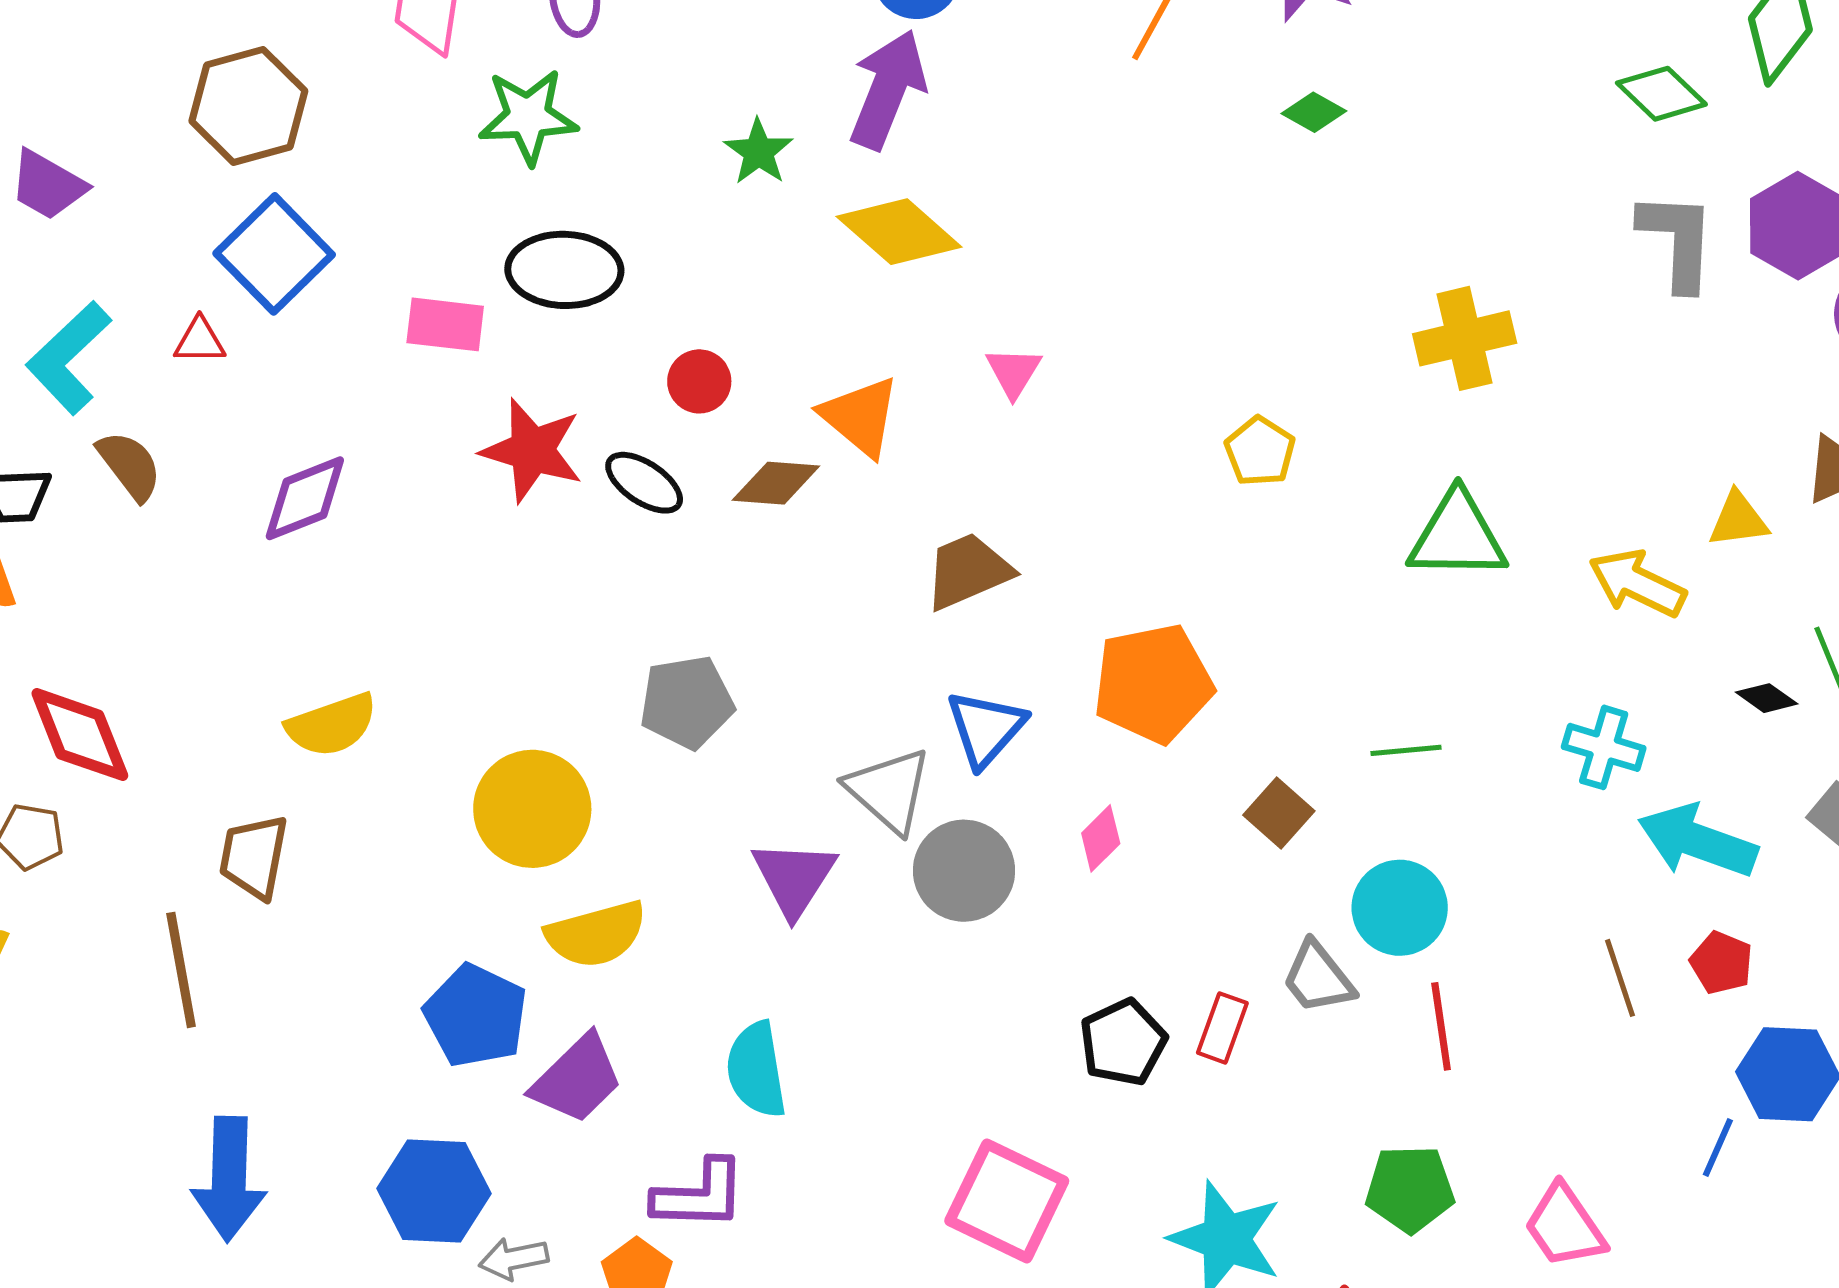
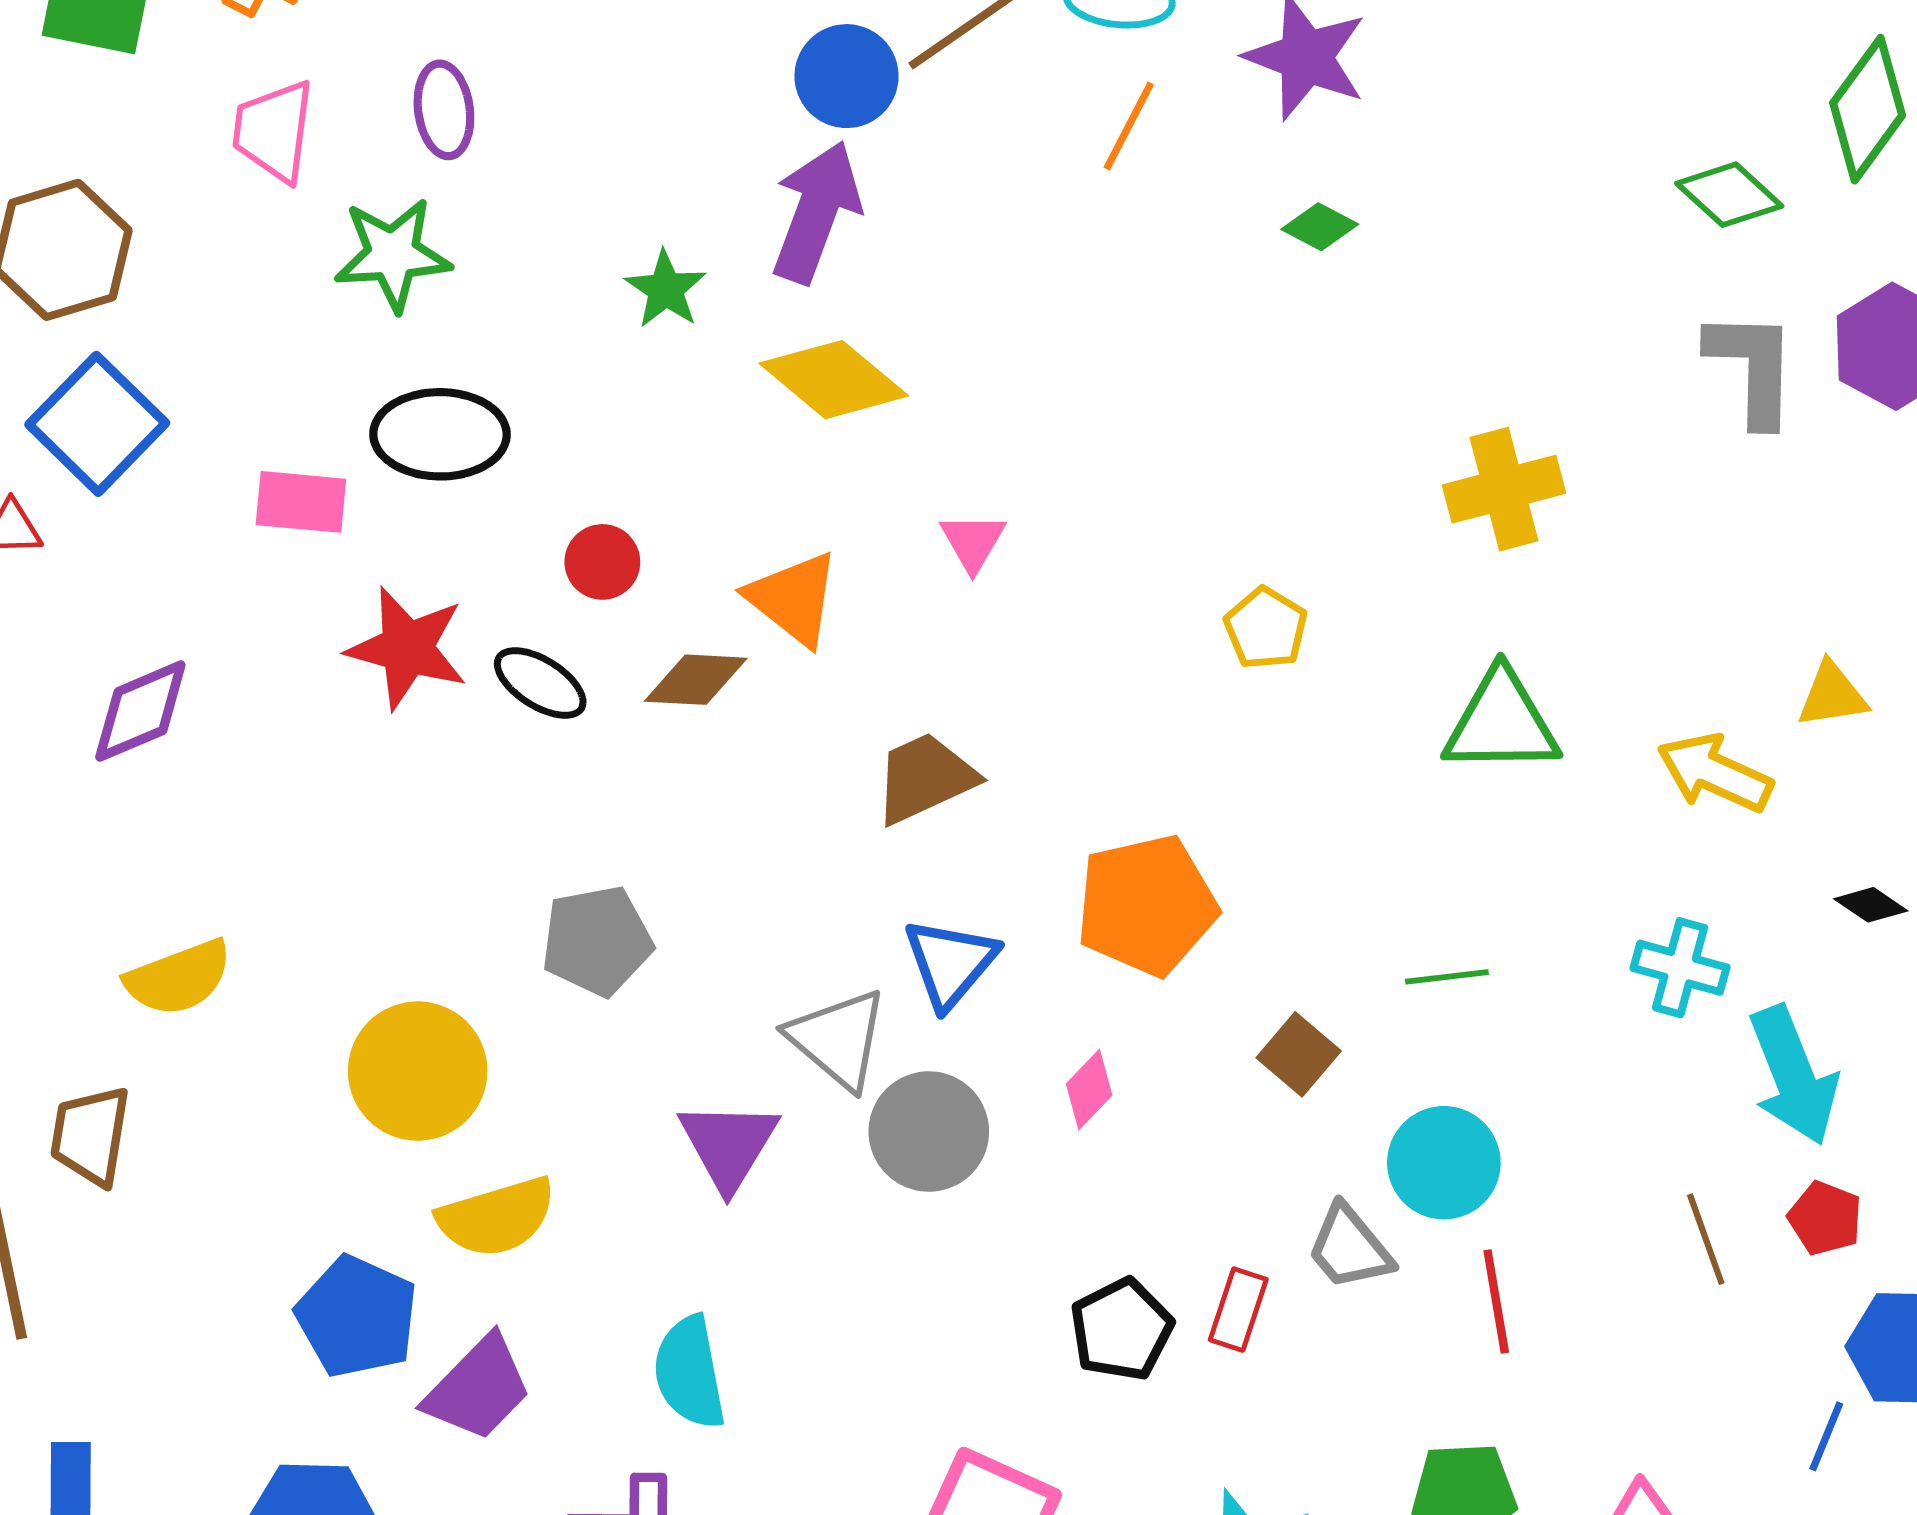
cyan arrow: (1697, 841) -> (1793, 1075), turned -130

